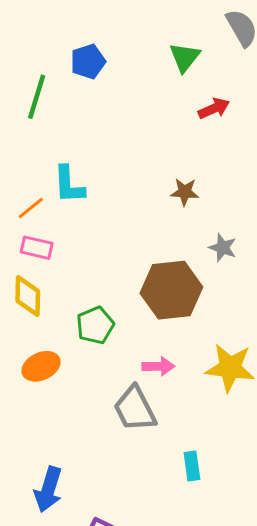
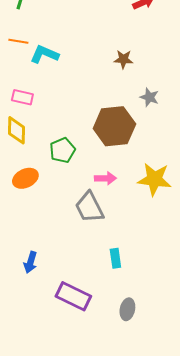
cyan L-shape: (69, 185) -> (44, 54), turned 116
orange line: (31, 208) -> (18, 41), moved, turned 48
cyan rectangle: (192, 466) -> (115, 258), moved
blue arrow: (48, 489) -> (30, 262), size x0.7

